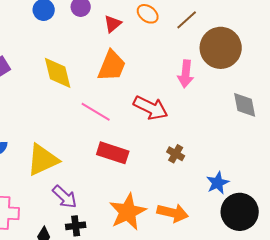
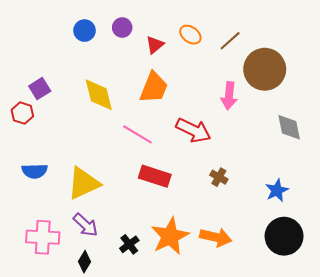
blue star: (218, 183) -> (277, 190), moved
purple arrow: (65, 197) -> (86, 225), moved
black cross: (76, 226) -> (129, 244), moved, turned -30

